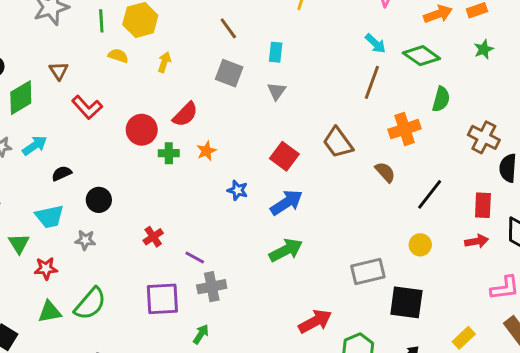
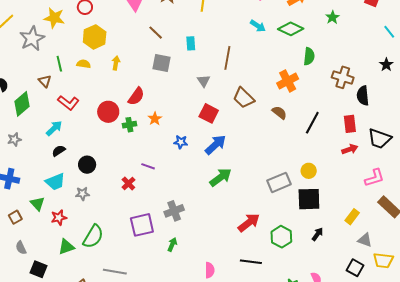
green line: (101, 21) -> (59, 64), moved
brown line: (372, 82) -> (227, 58), moved
gray triangle: (277, 91) -> (204, 81), moved
cyan arrow: (35, 146) -> (54, 128), moved
yellow circle: (420, 245) -> (309, 171), moved
purple line: (195, 258) -> (148, 166), moved

